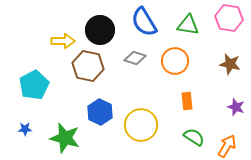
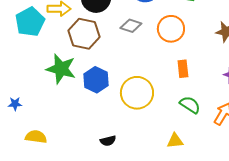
cyan pentagon: (34, 85) -> (30, 22), moved
blue star: (25, 129) -> (15, 104), moved
green star: (65, 138) -> (61, 69), moved

